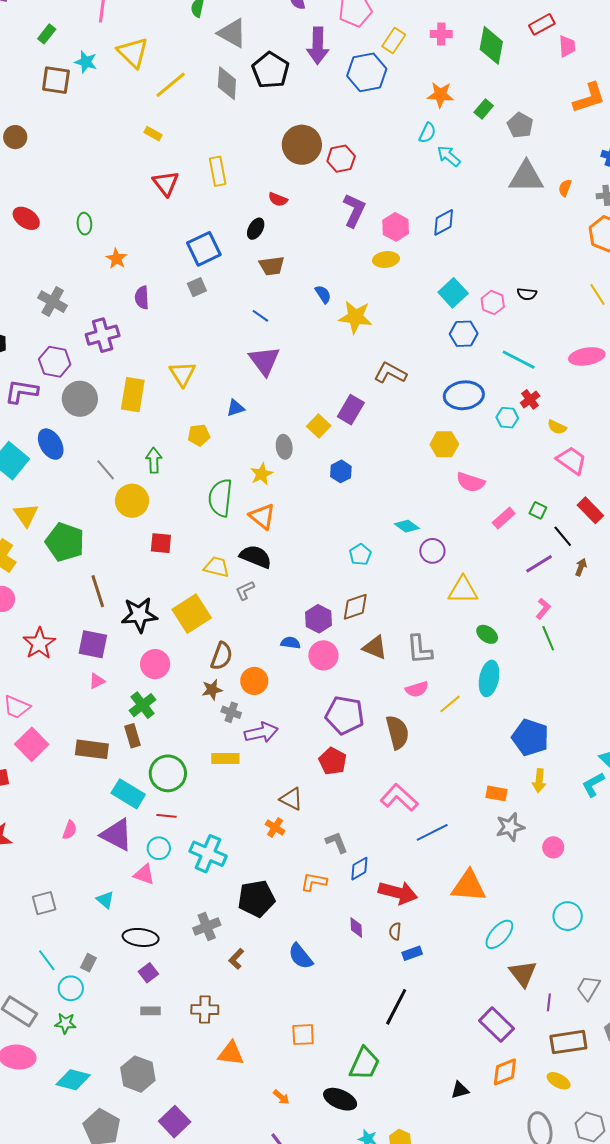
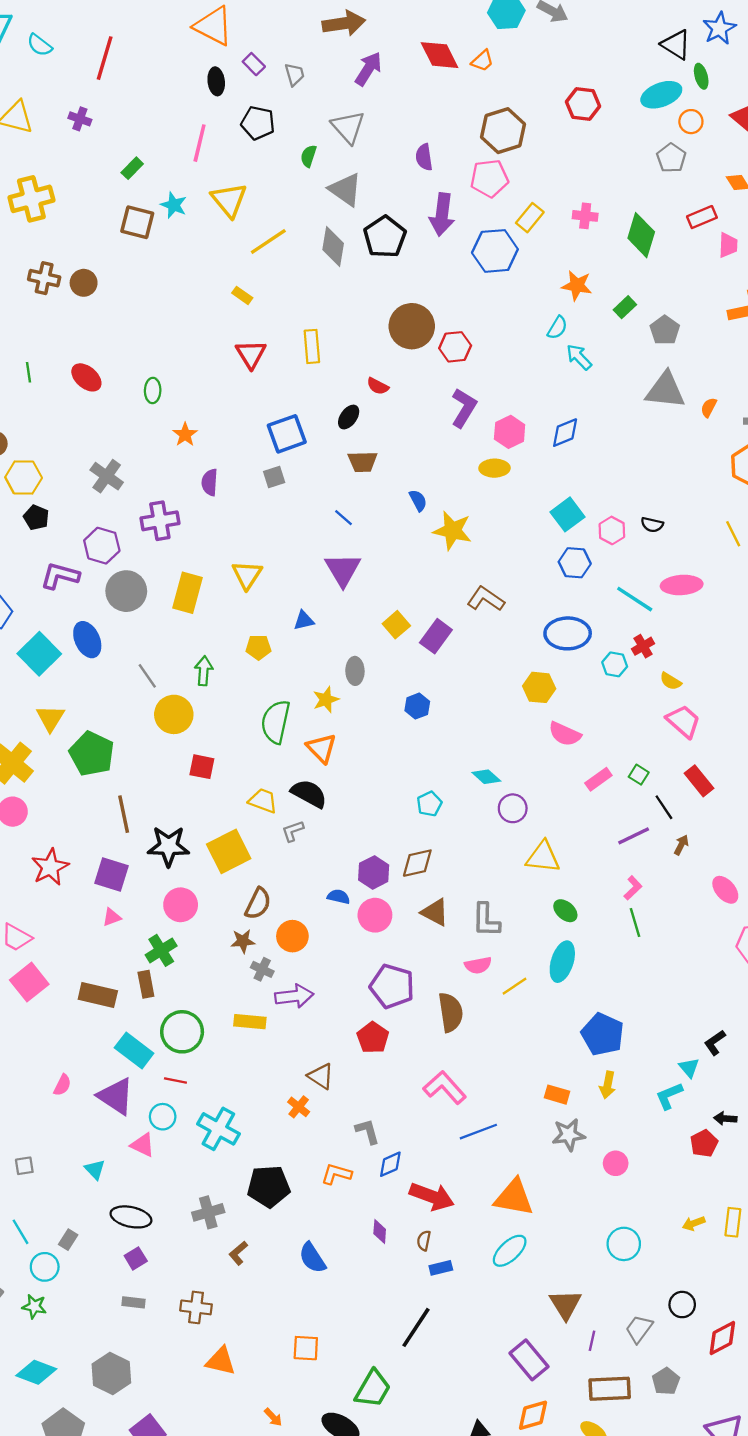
pink ellipse: (587, 356) -> (682, 585), moved
yellow square: (319, 426) -> (396, 625), moved
gray square: (44, 903) -> (24, 1166), size x0.7
cyan ellipse: (499, 934) -> (510, 1251), moved

